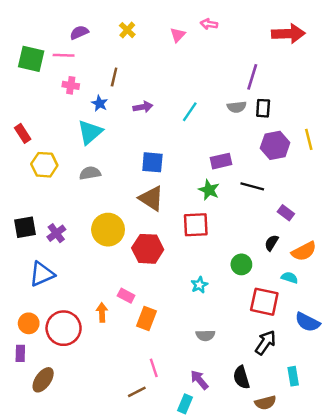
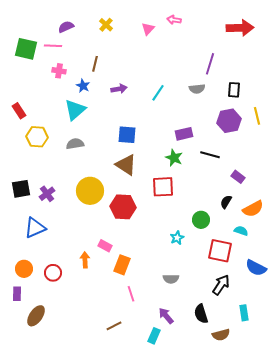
black rectangle: (263, 108) -> (234, 90), moved
cyan star: (199, 285) -> (177, 238), moved
red circle: (64, 328) -> (53, 273), size x0.6
pink line: (154, 368) -> (131, 294), moved

